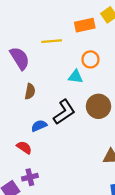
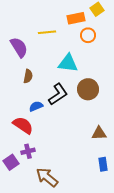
orange circle: (90, 59) -> (88, 35), moved
cyan triangle: (76, 77) -> (68, 63), size x1.5
red semicircle: (24, 147) -> (23, 125), size x1.5

